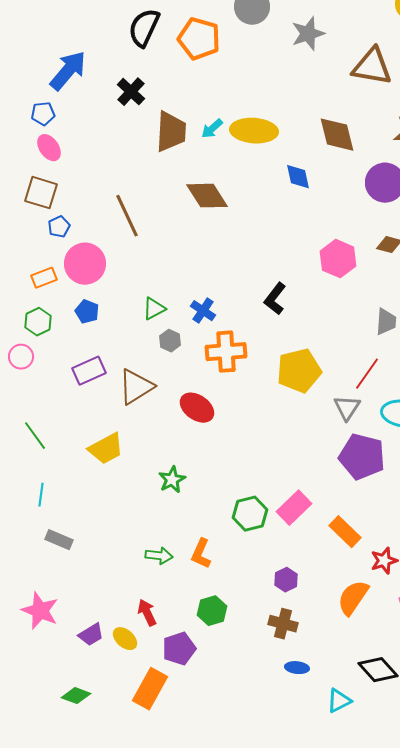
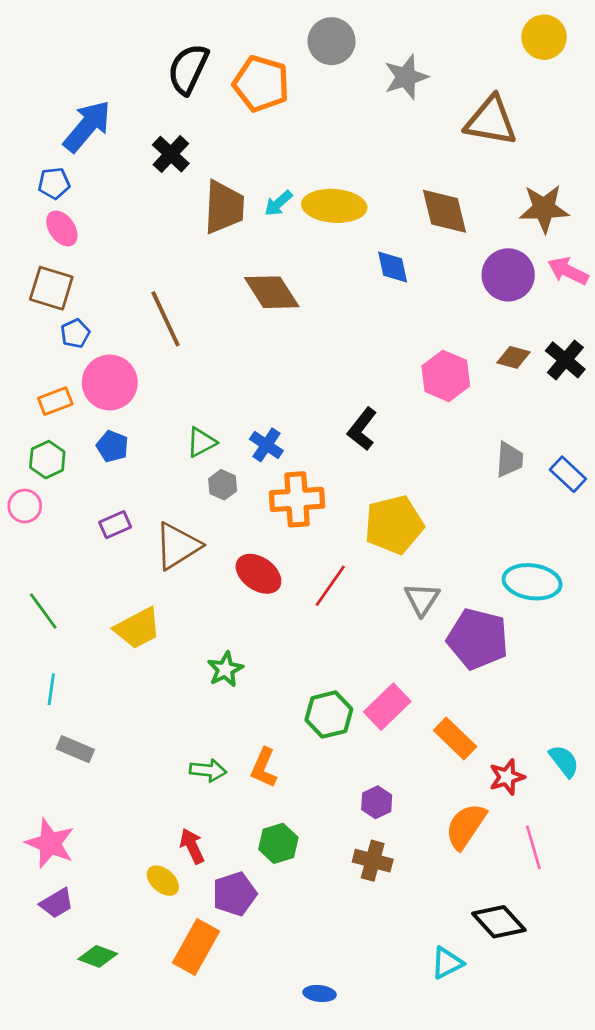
purple rectangle: (89, 371) -> (115, 525), size x0.7
red line: (367, 374) -> (330, 586), moved
gray triangle: (347, 408) -> (422, 599), moved
purple trapezoid: (91, 635) -> (57, 903), moved
blue ellipse: (297, 668) -> (320, 993), moved

